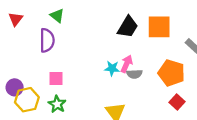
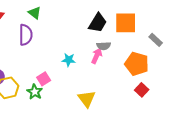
cyan star: (112, 68) -> (69, 60), moved
gray semicircle: (134, 74) -> (104, 46), moved
pink square: (56, 78) -> (44, 79), moved, turned -32

